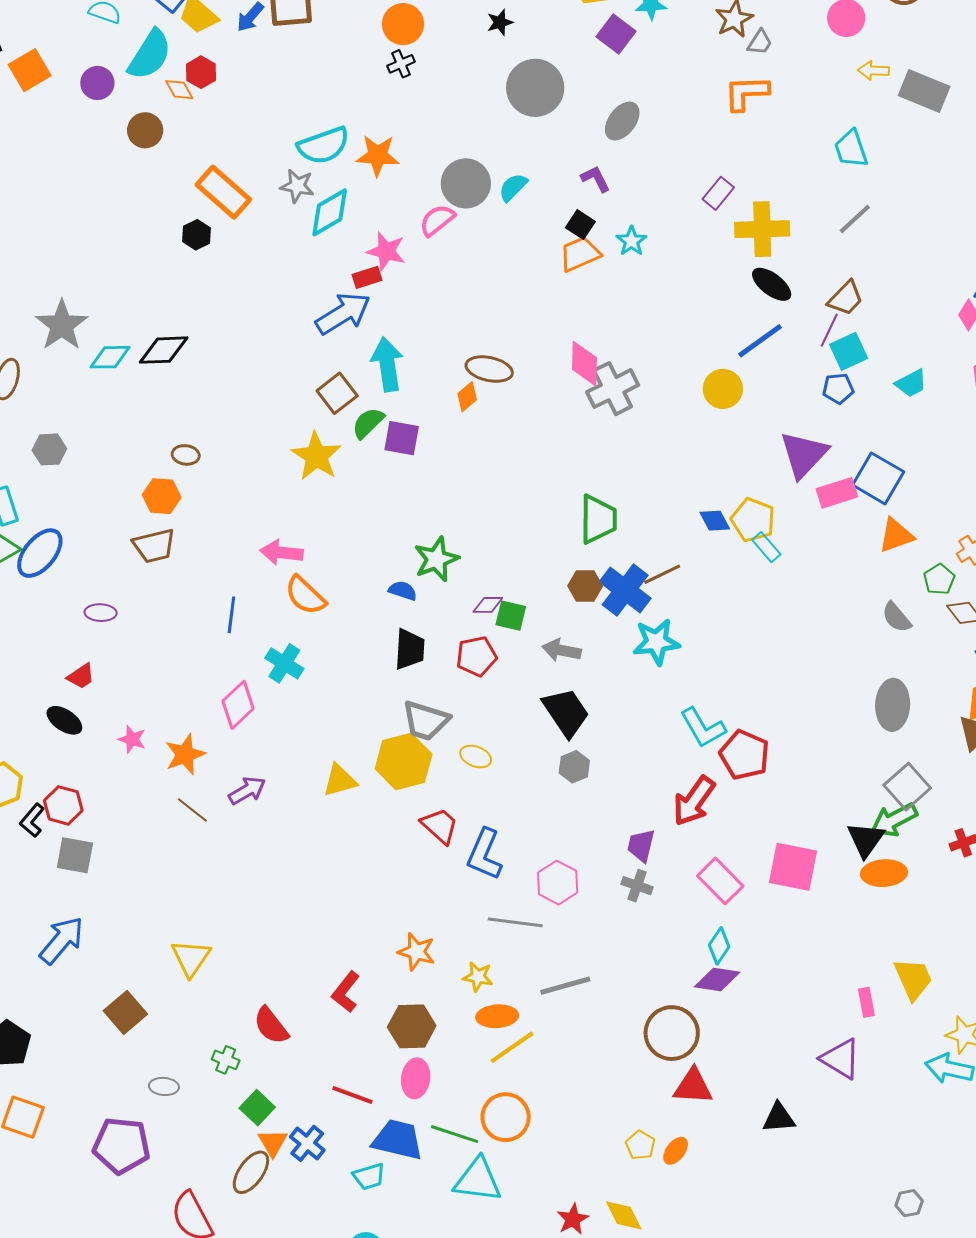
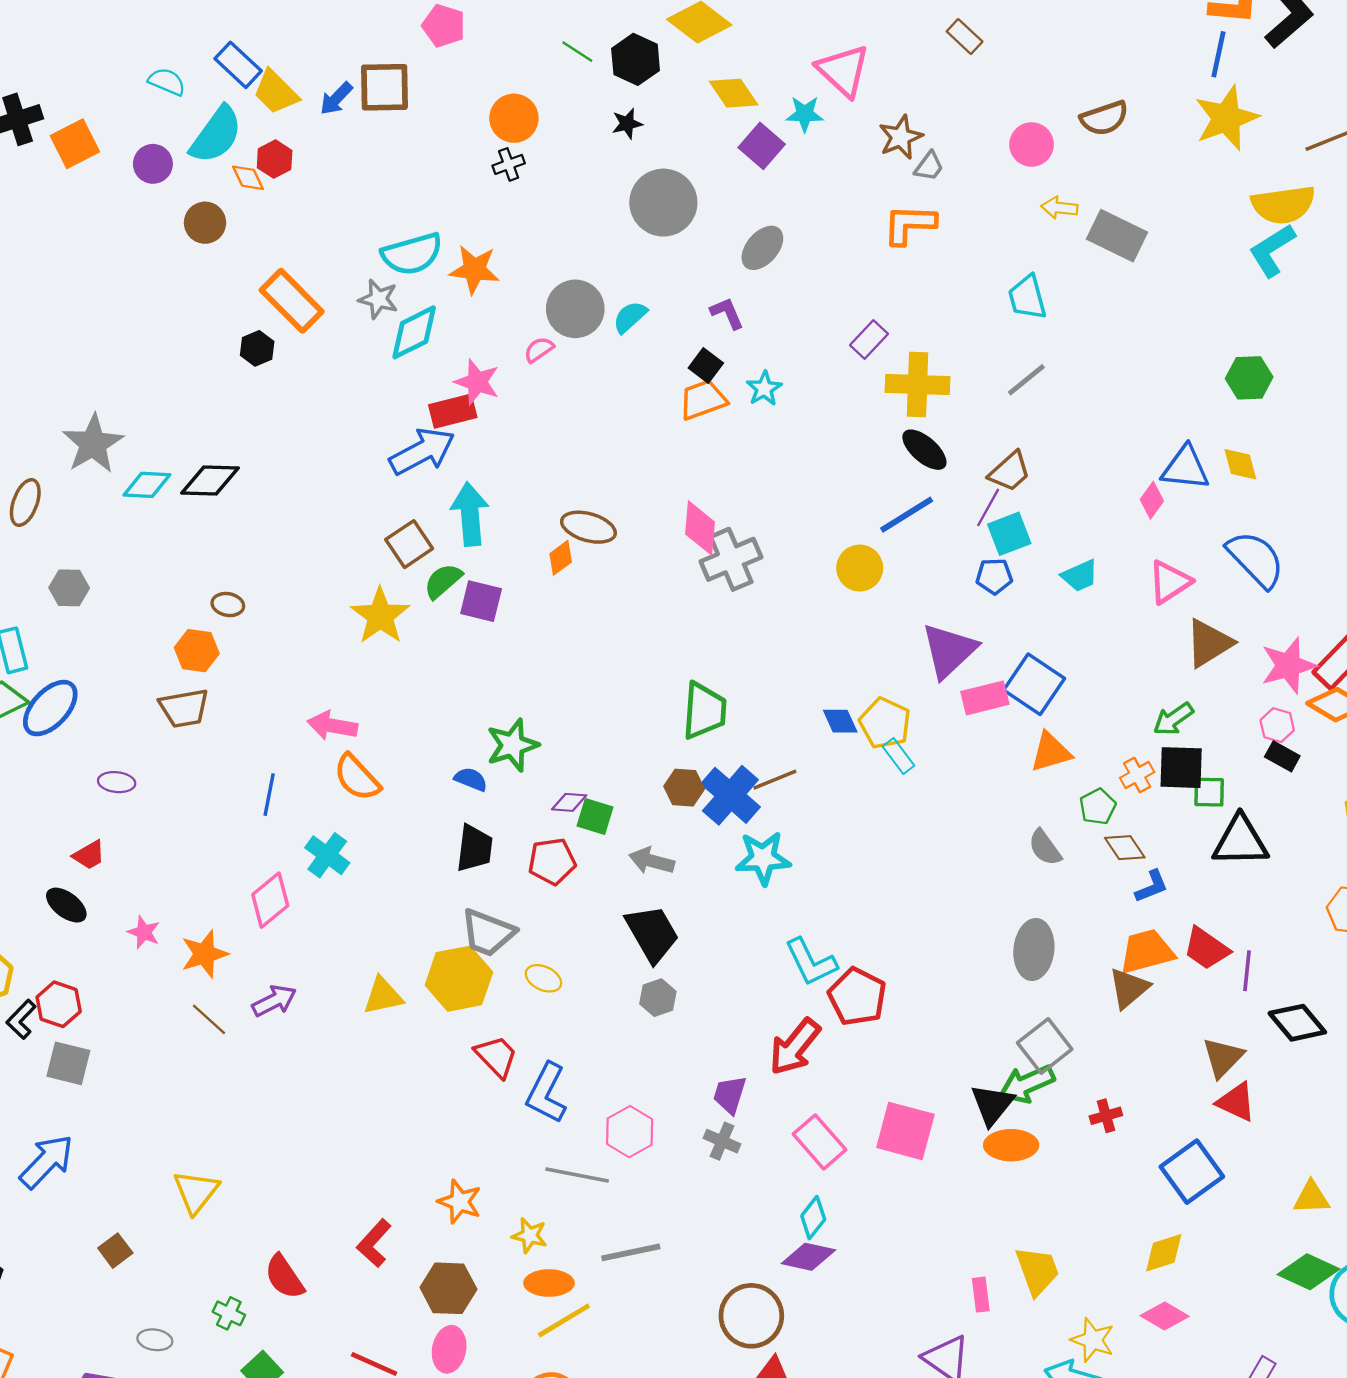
pink semicircle: (437, 220) -> (539, 350), size x0.7
red rectangle: (367, 277) -> (453, 411), size x1.4
brown square: (125, 1012) -> (115, 1251), size x0.7

